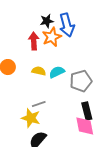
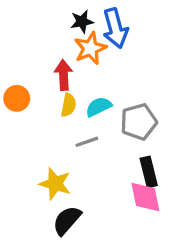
red arrow: (34, 41) -> (64, 75), moved
yellow semicircle: (39, 71) -> (69, 105), turned 88
gray line: (39, 104) -> (87, 142), moved

